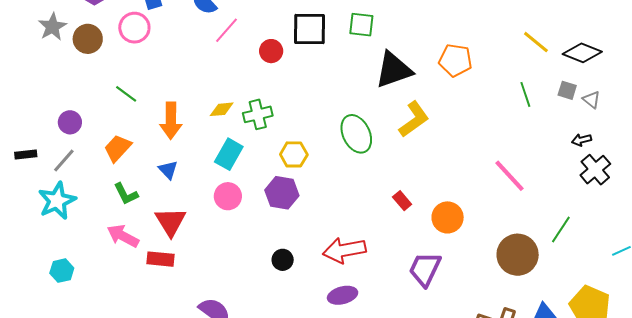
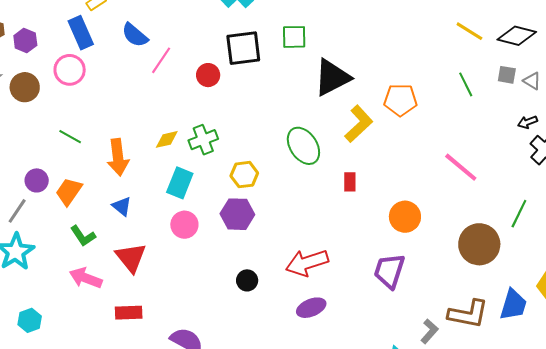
orange pentagon: (455, 60) -> (400, 100), moved
purple circle: (70, 122) -> (37, 180), moved
red rectangle: (402, 201) -> (350, 182), moved, turned 48
red rectangle: (161, 259) -> (129, 313), moved

